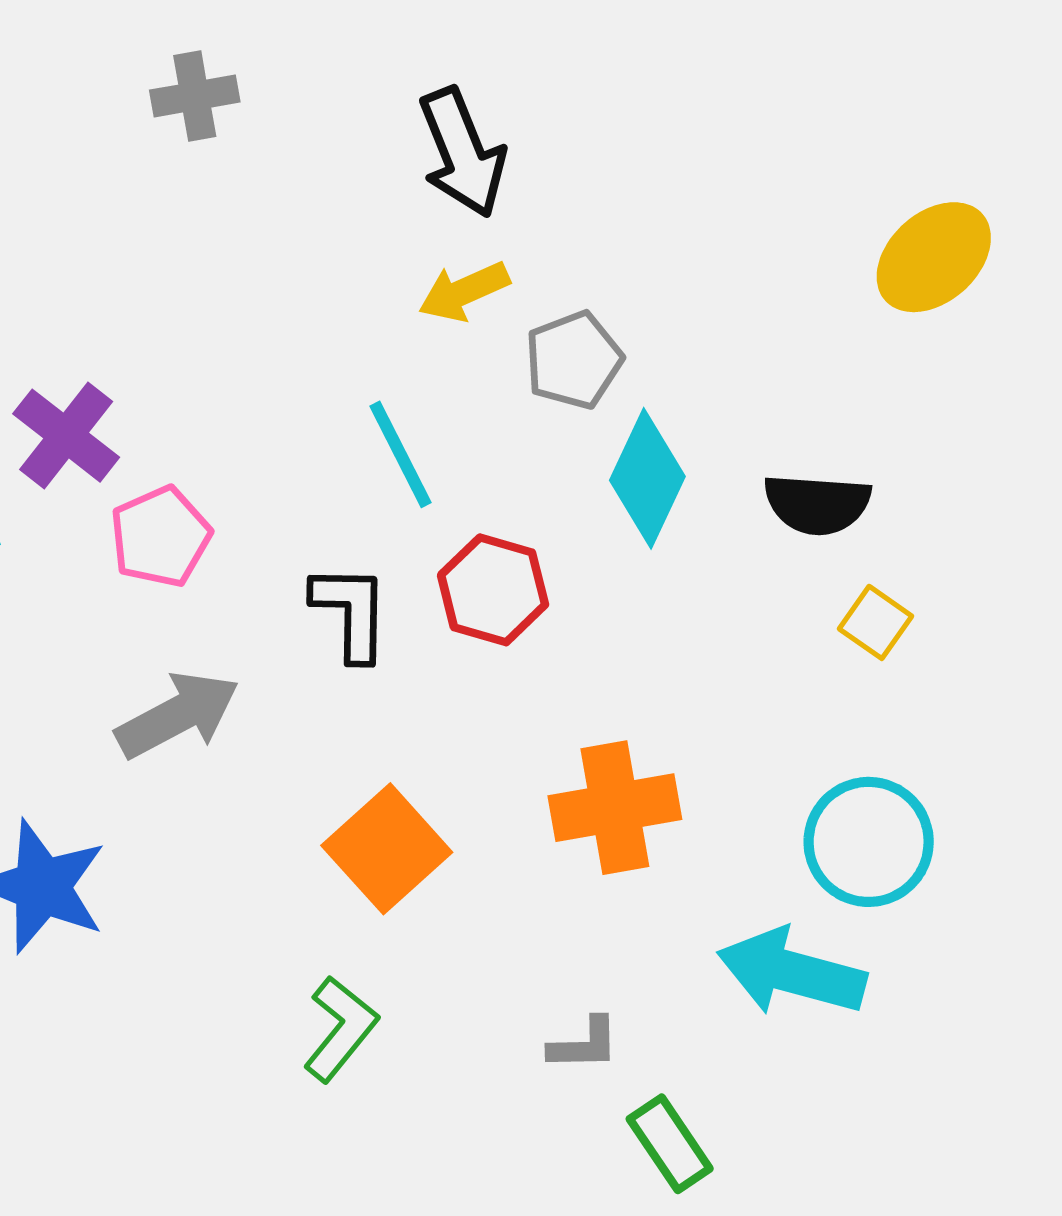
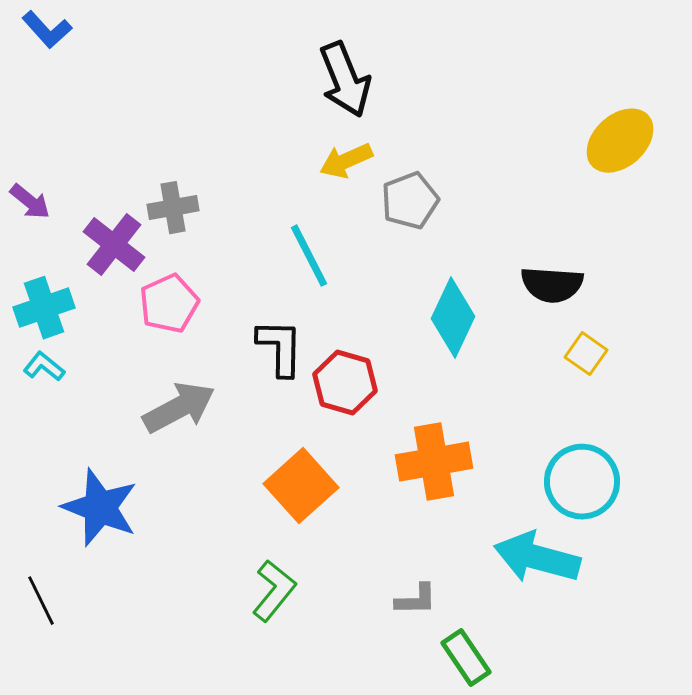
gray cross: (195, 96) -> (173, 208), moved
cyan diamond: (647, 478) -> (453, 318), moved
red hexagon: (493, 590) -> (345, 383), moved

